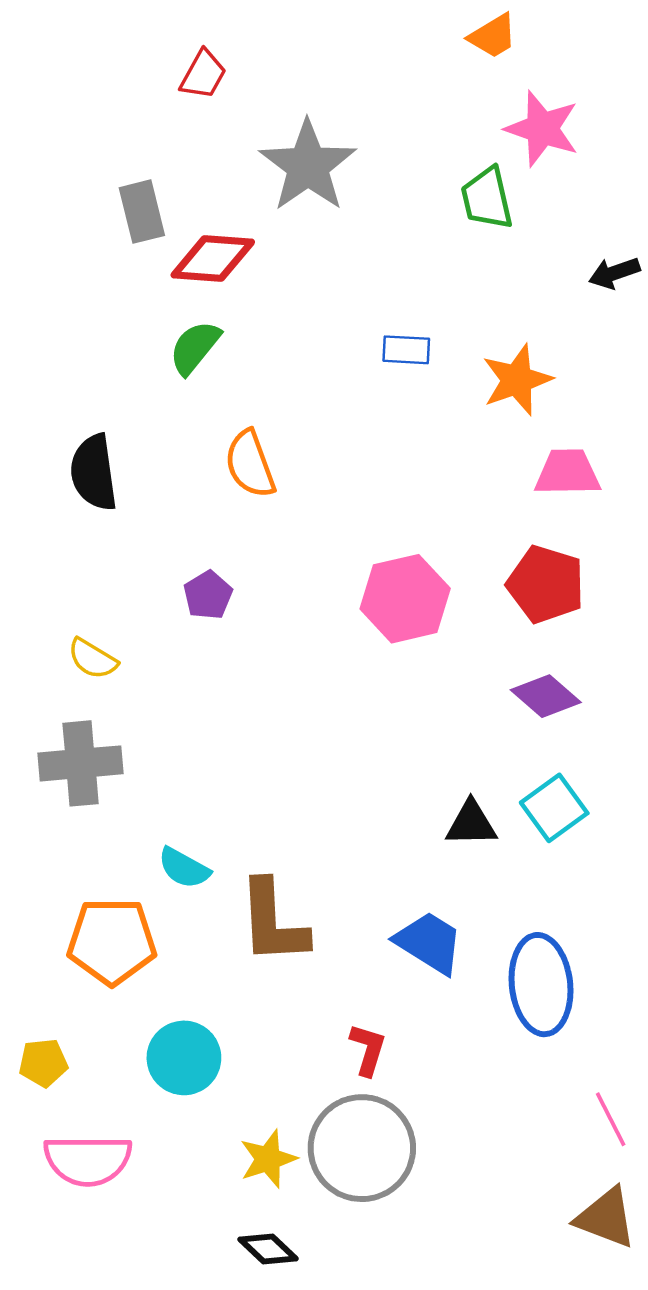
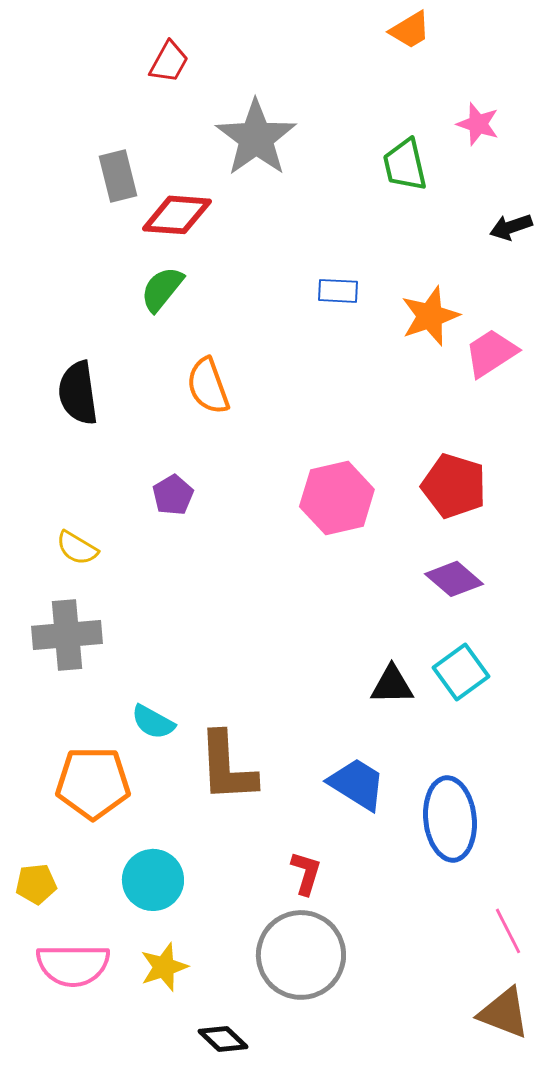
pink star: (542, 129) -> (478, 124), moved, size x0.7
pink trapezoid: (567, 472) -> (491, 353), moved, turned -32
yellow star: (268, 1159) -> (164, 967), moved

